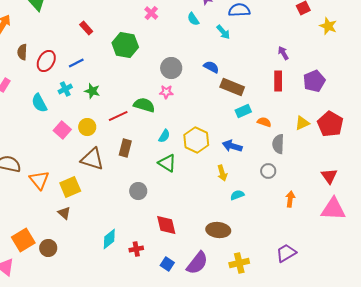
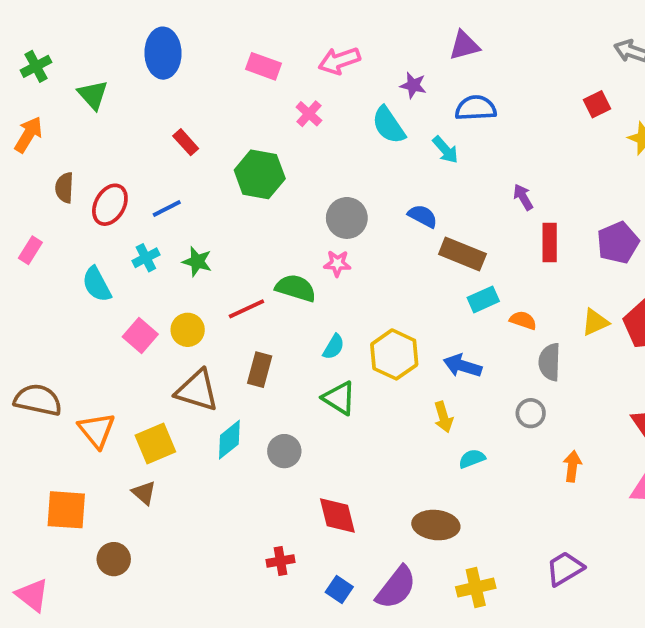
cyan semicircle: (193, 19) -> (389, 125), size x1.5
purple arrow: (283, 53) -> (523, 197), moved
cyan diamond: (109, 239) -> (229, 440), moved
orange square: (23, 240) -> (66, 510), moved, turned 35

